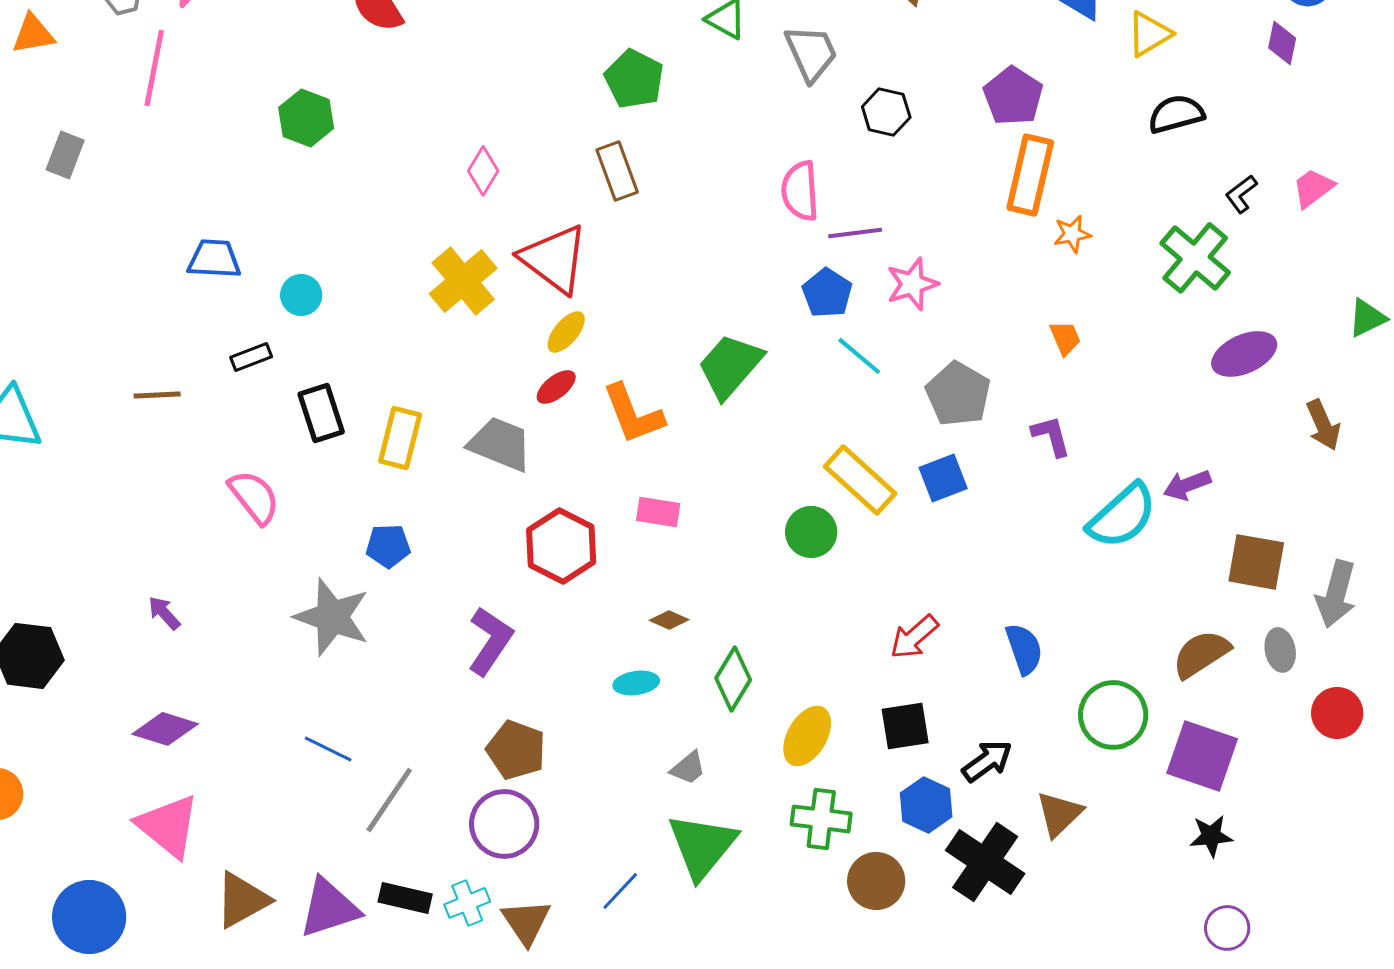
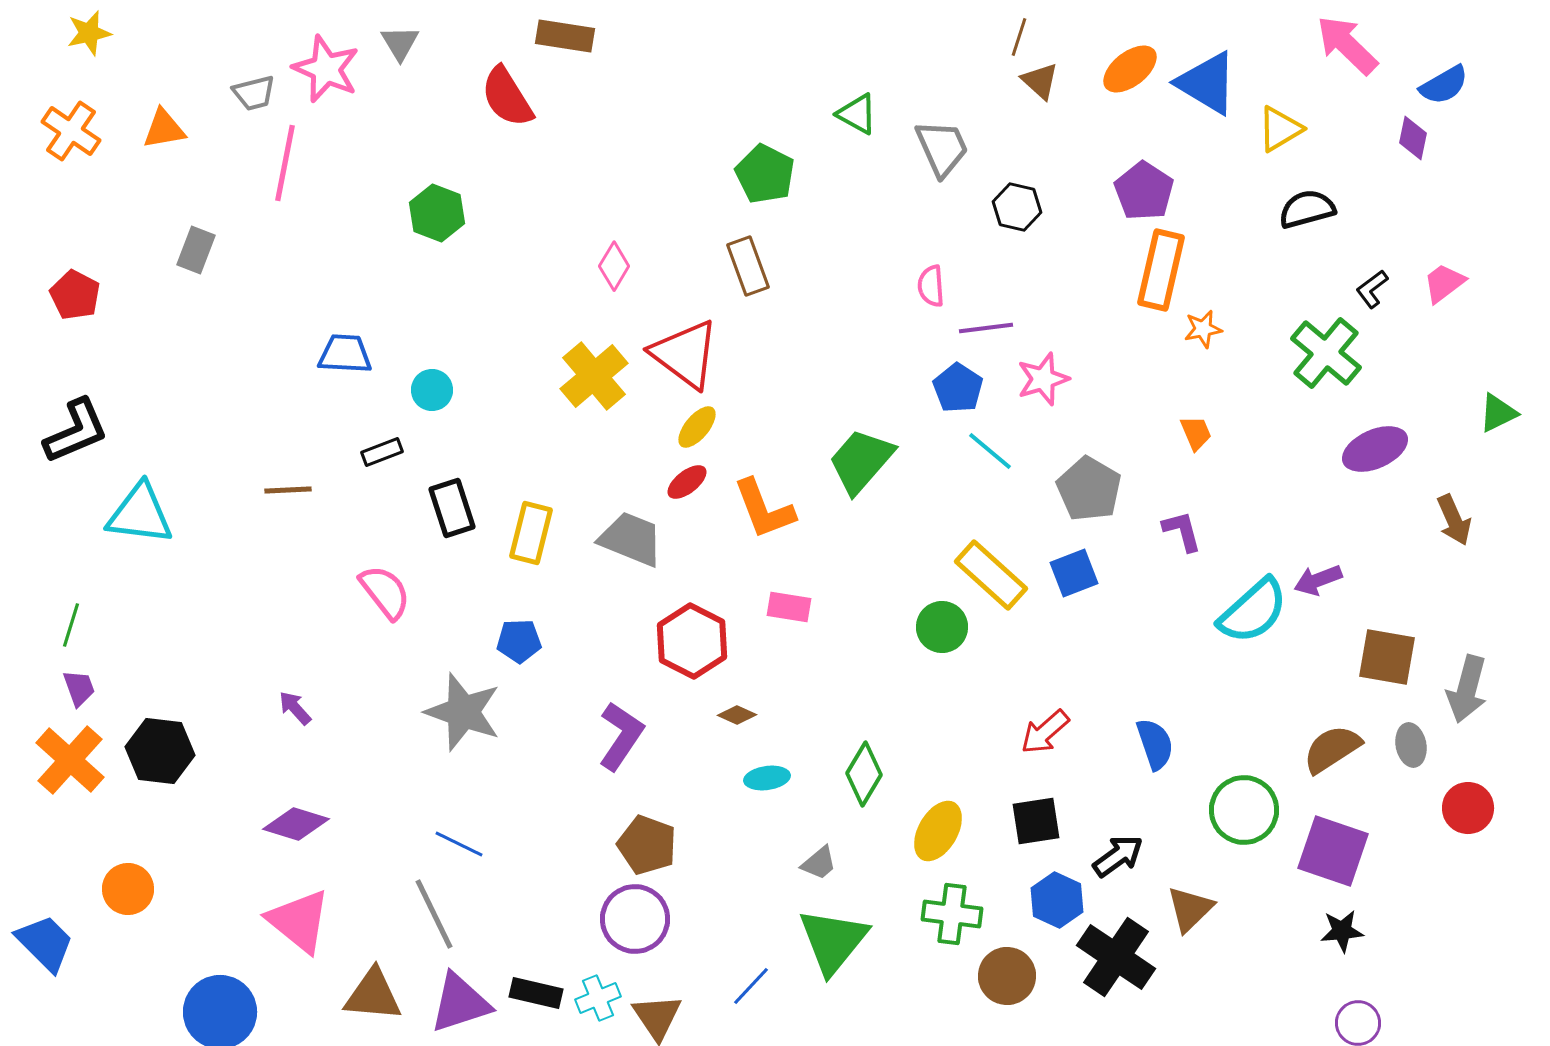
pink semicircle: (800, 191) -> (931, 286), size x0.7
brown diamond: (669, 620) -> (737, 715), moved
gray line: (389, 800) -> (434, 914), moved, turned -60
brown triangle: (242, 900) -> (373, 995), turned 34

